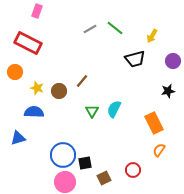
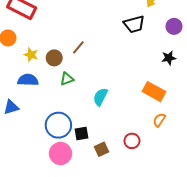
cyan semicircle: (114, 109) -> (100, 97), moved
green triangle: (92, 111) -> (67, 79), moved, turned 40
orange rectangle: (154, 123) -> (154, 92), turned -35

